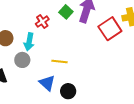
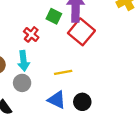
red square: (110, 29) -> (81, 32), moved

